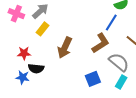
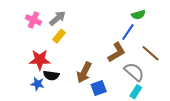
brown arrow: (65, 48) -> (84, 72), moved
red star: (24, 53) -> (40, 60), size x1.5
blue square: (93, 79) -> (99, 88), moved

